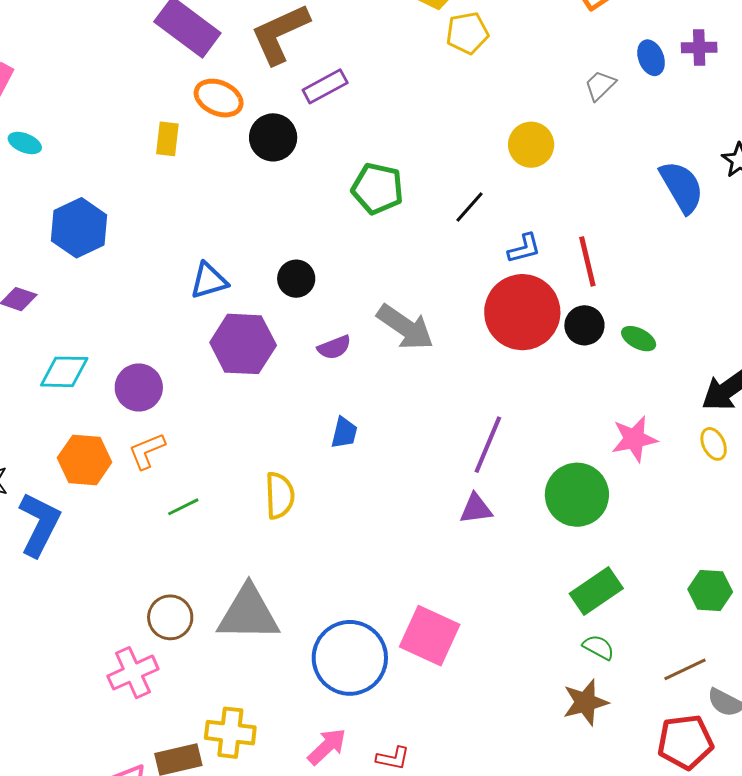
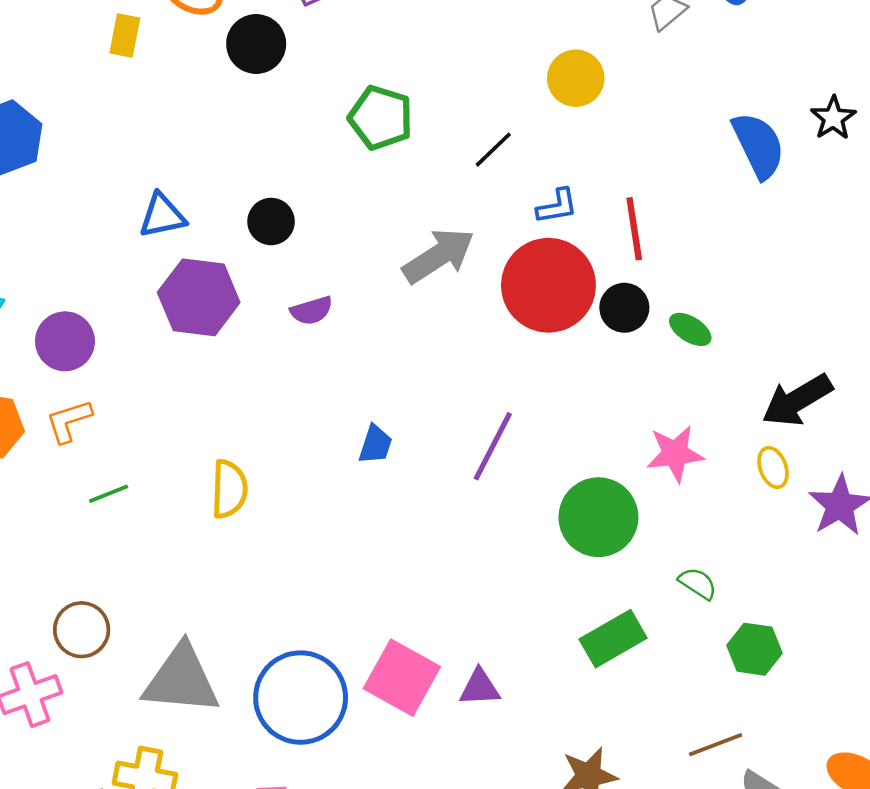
gray arrow: (405, 327) -> (439, 256), moved, turned -72
blue trapezoid: (344, 433) -> (375, 445), moved
purple triangle: (476, 509) -> (480, 688), moved
gray triangle: (248, 613) -> (181, 680), moved
green semicircle: (598, 647) -> (698, 583), moved

